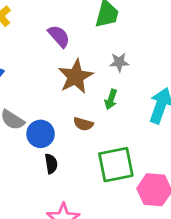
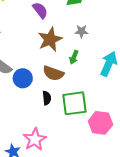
brown semicircle: (83, 124) -> (53, 73), size x1.5
black semicircle: (51, 164) -> (47, 98), moved

